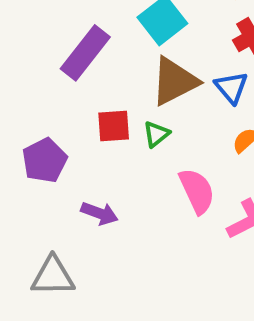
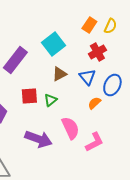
brown triangle: (175, 81) -> (59, 74), size x0.6
purple arrow: (99, 213) -> (38, 139), moved, size x1.5

